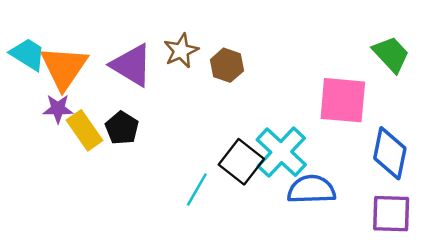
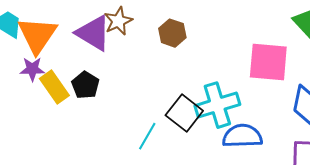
brown star: (181, 51) -> (118, 21), moved
cyan cross: (281, 152) -> (217, 105), turned 30

